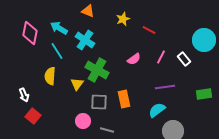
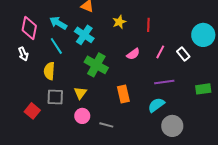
yellow star: (123, 19) -> (119, 22), moved
red line: (149, 30) -> (148, 25), turned 64
yellow triangle: (77, 84) -> (80, 93), moved
white arrow: (24, 95) -> (23, 54), moved
gray square: (99, 102) -> (55, 97), moved

